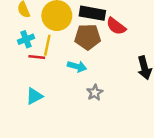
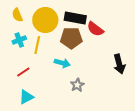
red line: (37, 57) -> (23, 72), moved, turned -40
cyan triangle: (34, 96) -> (26, 97), moved

